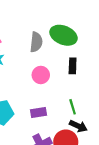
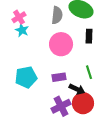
pink circle: (41, 75) -> (61, 44), size x1.5
black arrow: (78, 126) -> (77, 89), moved

